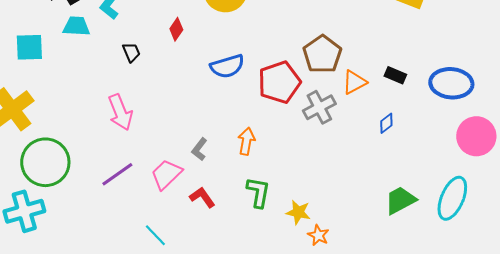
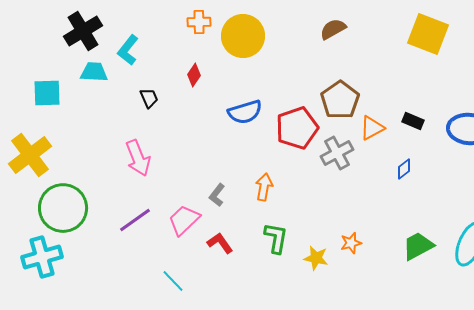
orange star: (318, 235) -> (351, 243), moved, turned 30

